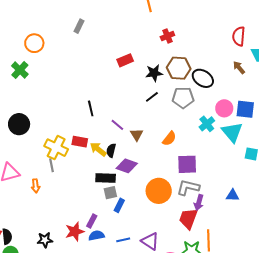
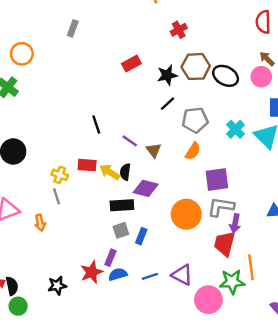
gray pentagon: (183, 98) -> (195, 120), moved
pink circle: (224, 108) -> (261, 77), moved
yellow cross: (56, 148) -> (60, 175), size x0.6
gray square: (110, 193) -> (121, 230), moved

